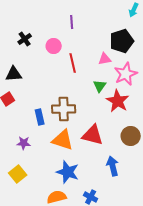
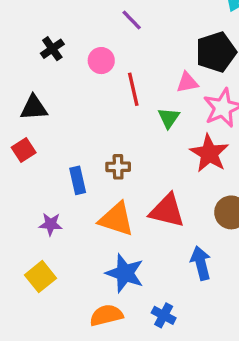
purple line: (72, 22) -> (132, 20), turned -40
green triangle: (100, 86) -> (169, 118), moved
brown cross: (64, 109) -> (118, 167), size x0.6

